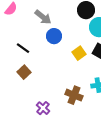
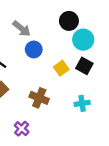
brown cross: (74, 95) -> (39, 98), moved

